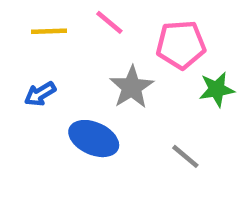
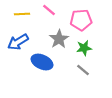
green star: (217, 89) -> (84, 48), moved
blue arrow: (40, 94) -> (18, 42), size x1.5

